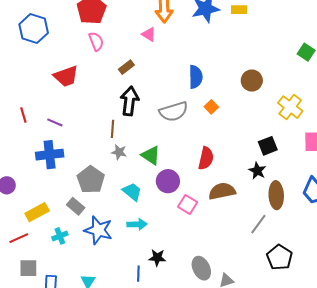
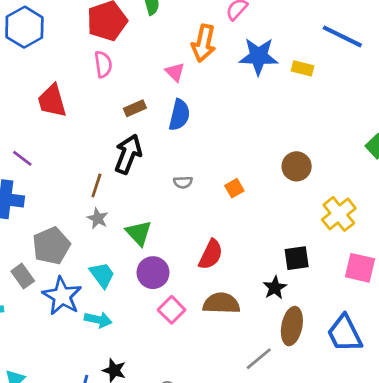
red trapezoid: (66, 76) -> (52, 101), turned 80
blue semicircle: (196, 77) -> (179, 115), moved
gray semicircle: (174, 112) -> (183, 182), size x0.5
blue star: (98, 230) -> (62, 296), moved

